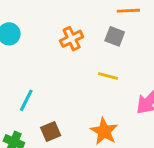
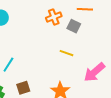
orange cross: (72, 39) -> (54, 17), moved

